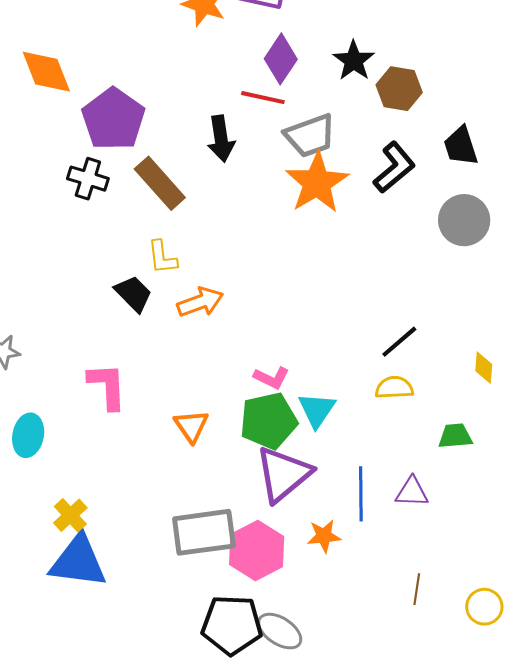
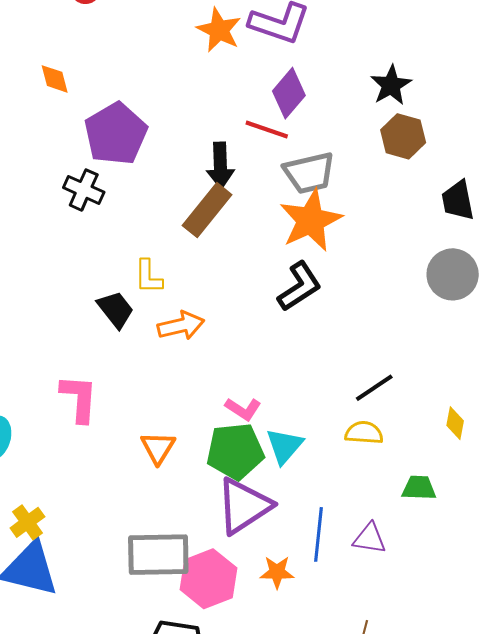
black star: (354, 61) -> (391, 85), moved
orange diamond: (46, 72) -> (55, 79), size x0.6
black L-shape: (394, 168) -> (299, 286), moved
brown rectangle: (160, 183) -> (207, 210), moved, turned 74

